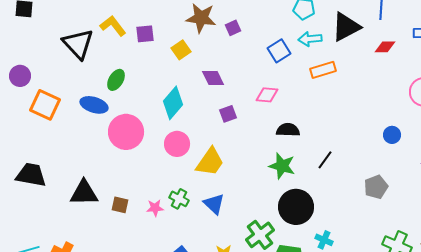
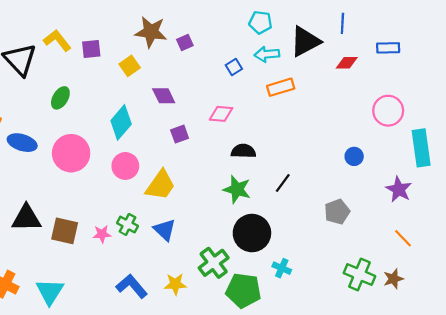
blue square: (279, 51) -> (234, 67), size x0.7
blue ellipse: (94, 105) -> (22, 143), moved
brown square: (120, 205) -> (65, 231), size x1.5

